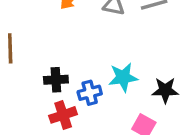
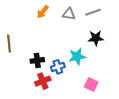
black star: (165, 90) -> (96, 38), moved

